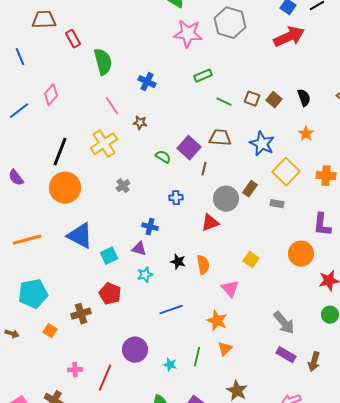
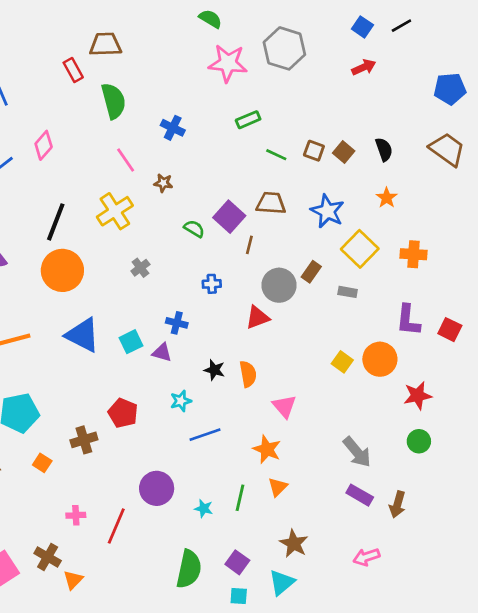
brown trapezoid: (44, 20) -> (105, 44), moved
red arrow: (289, 37) -> (364, 67), size x0.6
cyan square: (109, 256) -> (131, 342), moved
yellow square: (251, 260) -> (342, 362), moved
cyan star: (145, 275) -> (181, 401), moved

